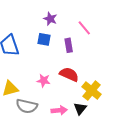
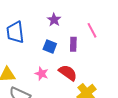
purple star: (50, 19) -> (54, 20), moved
blue square: (44, 39) -> (50, 46), moved

